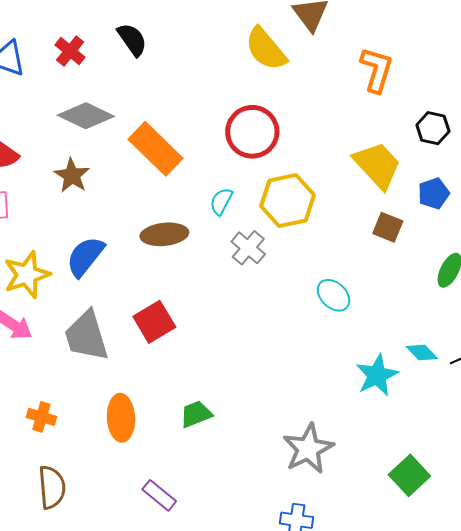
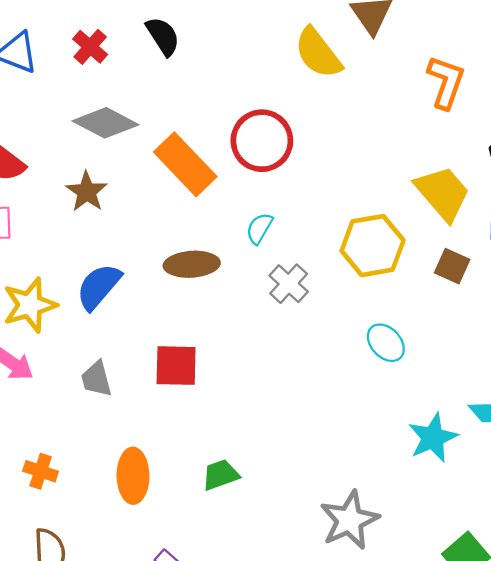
red circle: (252, 132) -> (262, 141), moved
yellow hexagon: (288, 201) -> (373, 246), moved
red square: (154, 322) -> (176, 366), turned 30
gray trapezoid: (86, 336) -> (96, 379), size x0.6

